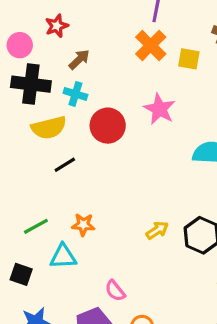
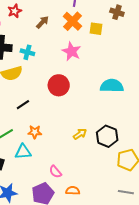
brown arrow: (79, 59) -> (42, 22), moved
pink star: (159, 109) -> (71, 51), moved
red circle: (108, 126) -> (59, 85), moved
black line: (65, 165) -> (23, 105), moved

